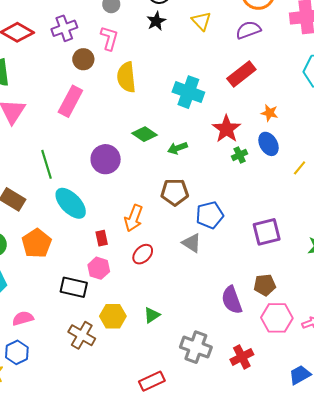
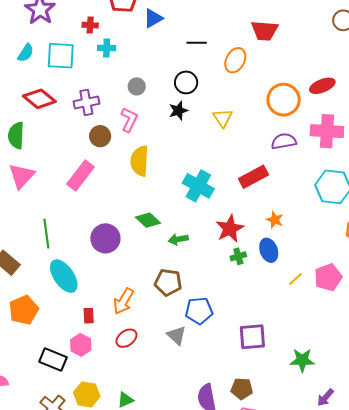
purple semicircle: (248, 30) -> (284, 141), moved

